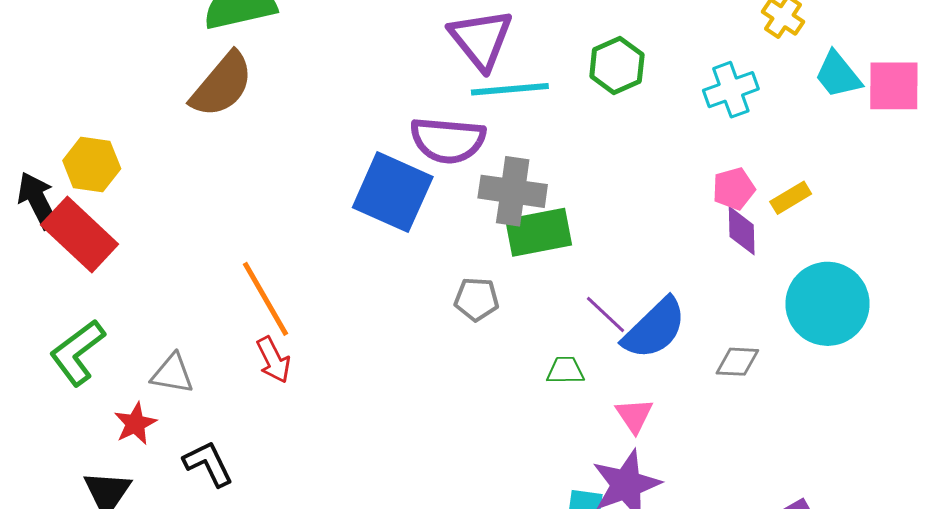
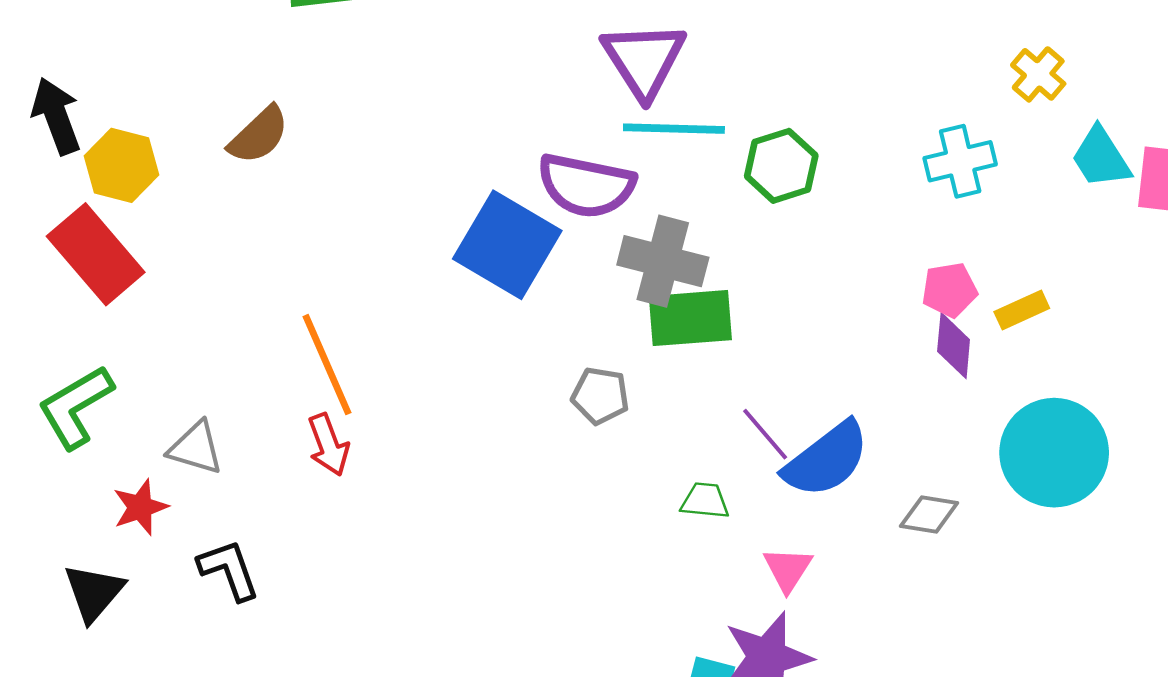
green hexagon: (617, 65) -> (781, 166), moved
brown semicircle: (222, 85) -> (259, 135), moved, size x0.7
black arrow: (38, 200) -> (56, 116), moved

